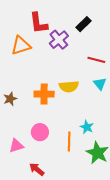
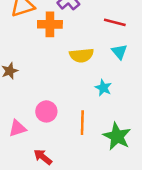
orange cross: (44, 94) -> (50, 24), moved
cyan star: (87, 127) -> (103, 88), moved

